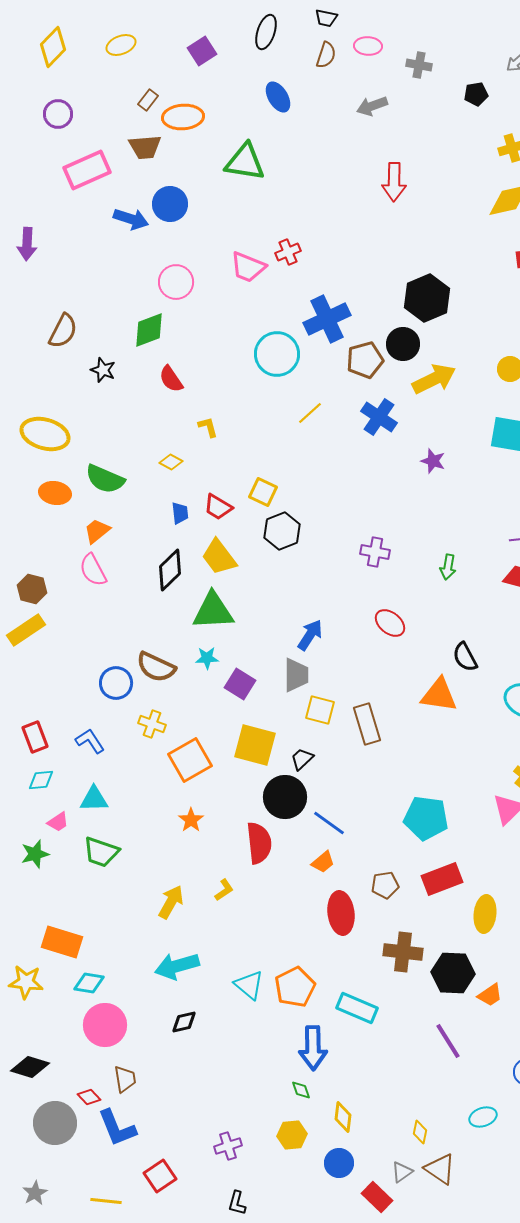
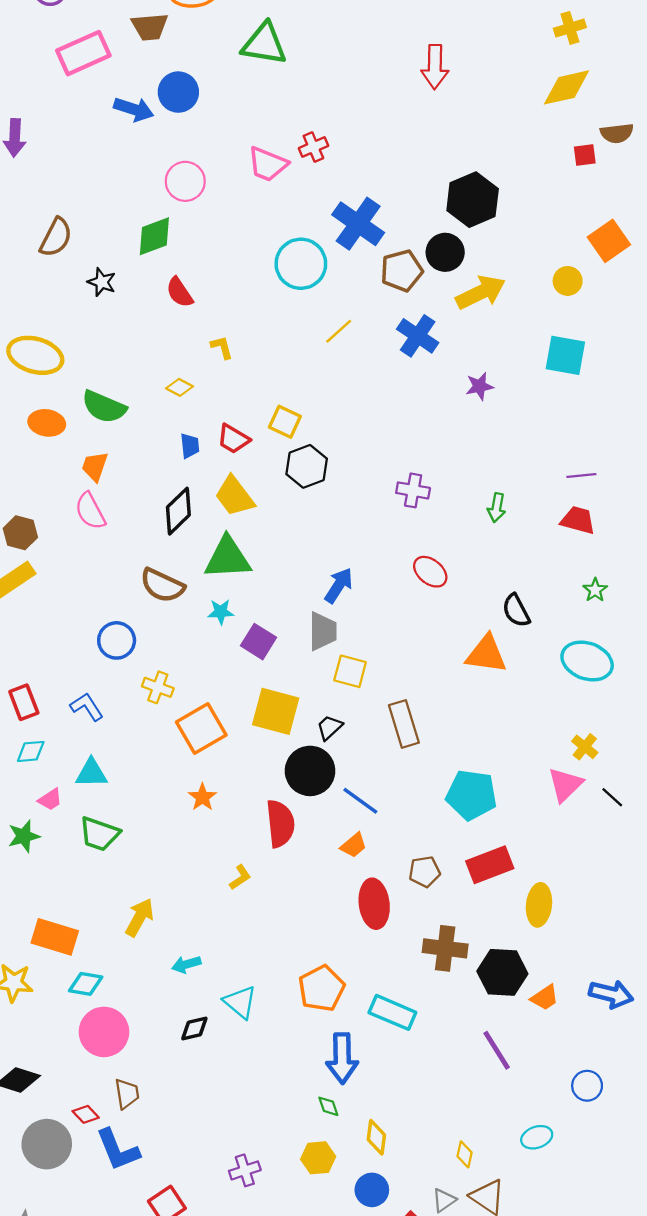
blue cross: (327, 319) -> (358, 224), turned -30
purple star: (433, 461) -> (479, 386), turned -30
orange trapezoid: (97, 531) -> (95, 466), turned -32
brown semicircle: (156, 667) -> (162, 585), moved
brown rectangle: (367, 724) -> (404, 724), moved
yellow arrow: (171, 902) -> (139, 917), moved
cyan arrow: (177, 966) -> (186, 964), size x0.6
cyan triangle: (249, 985) -> (240, 1002), moved

